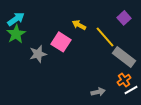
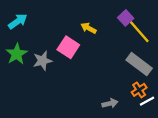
purple square: (124, 18) -> (126, 18), moved
green star: (16, 34) -> (17, 54), moved
yellow line: (105, 37) -> (139, 31), moved

